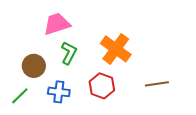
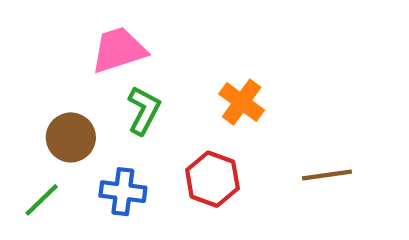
orange cross: (116, 49) -> (242, 102), size x0.7

